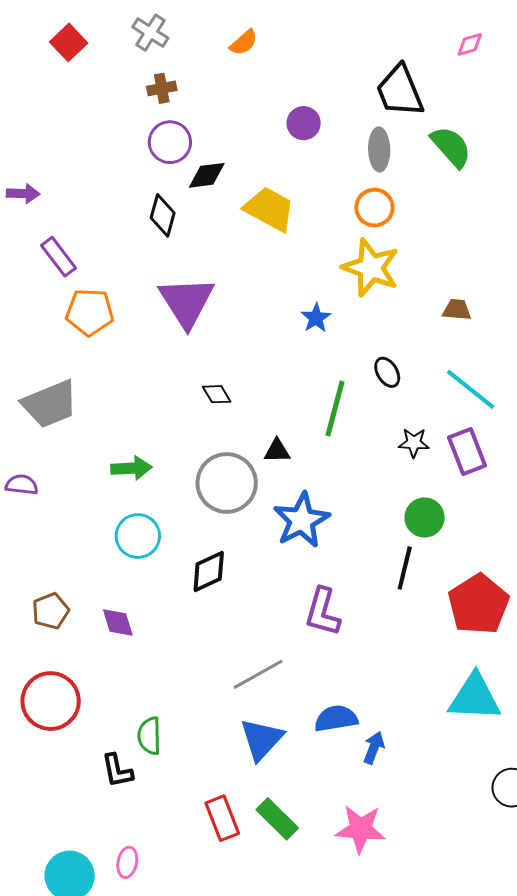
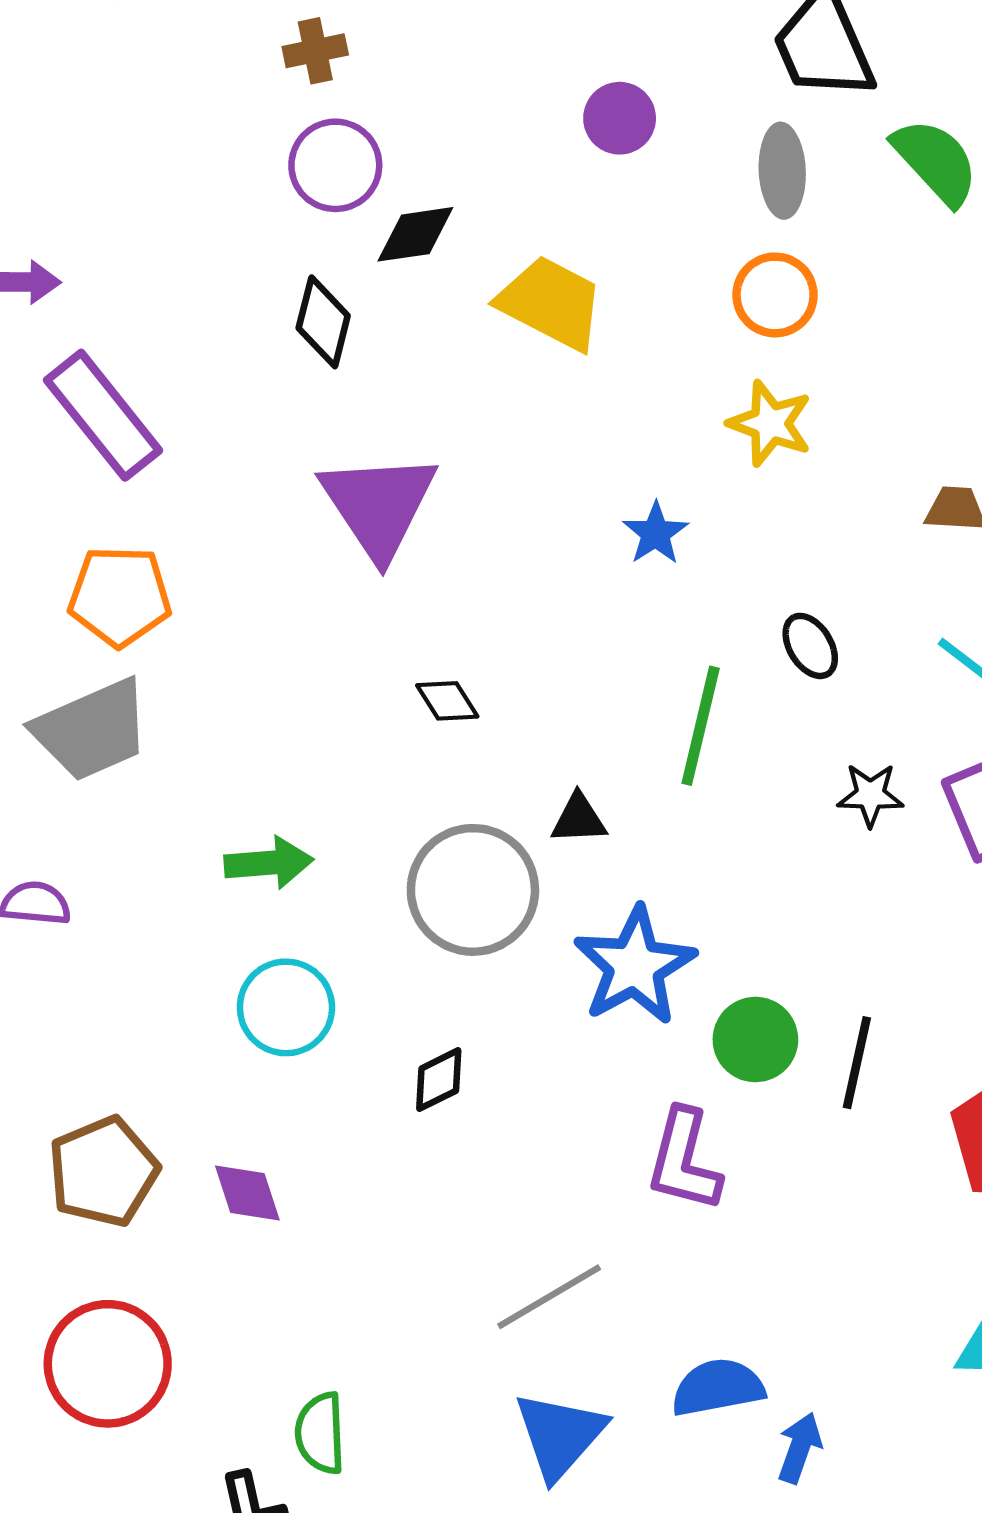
purple rectangle: (59, 257) -> (103, 415), size x1.5
yellow star: (371, 268) -> (770, 423), size x0.7
orange pentagon: (90, 312) -> (120, 596), moved
green circle: (425, 518) -> (755, 1040), moved
black diamond: (209, 571) -> (439, 1080), size x0.7
brown pentagon: (51, 611) -> (103, 1172), size x1.4

